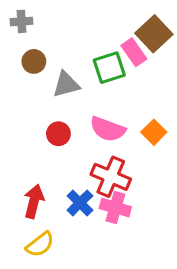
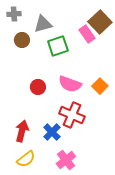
green square: (109, 68) -> (58, 46), moved
gray triangle: (66, 85) -> (43, 24), moved
pink cross: (115, 208) -> (66, 160), moved, turned 36

